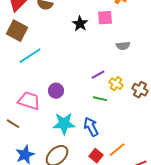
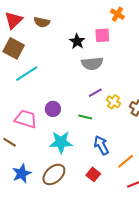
gray semicircle: (123, 46) -> (92, 64), moved, size x1.5
green line: (100, 99) -> (85, 117), moved
blue arrow: (91, 127) -> (101, 145), moved
orange line: (117, 150) -> (126, 161), moved

